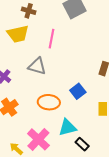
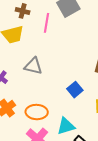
pink line: (51, 39) -> (46, 23), moved
orange ellipse: (49, 102) -> (37, 112), moved

